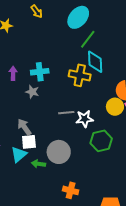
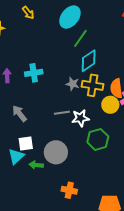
cyan diamond: (95, 62) -> (89, 61), turned 60
yellow cross: (80, 75) -> (93, 85), moved
gray star: (32, 92) -> (73, 84), moved
gray arrow: (24, 127) -> (19, 113), moved

